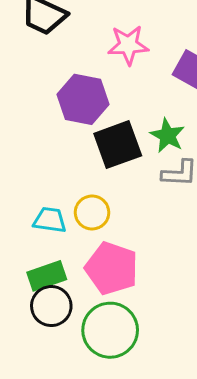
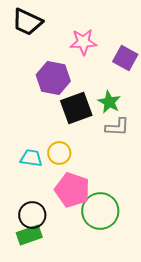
green rectangle: (47, 276) -> (29, 235), moved
green circle: (110, 330) -> (100, 211), moved

